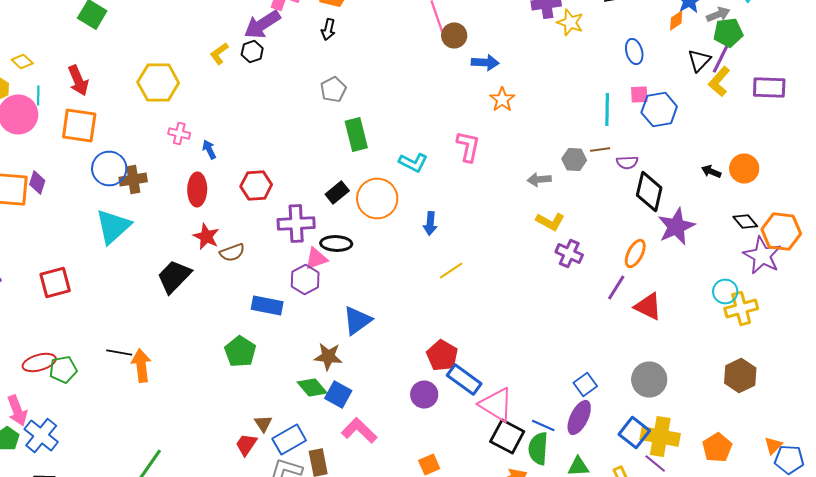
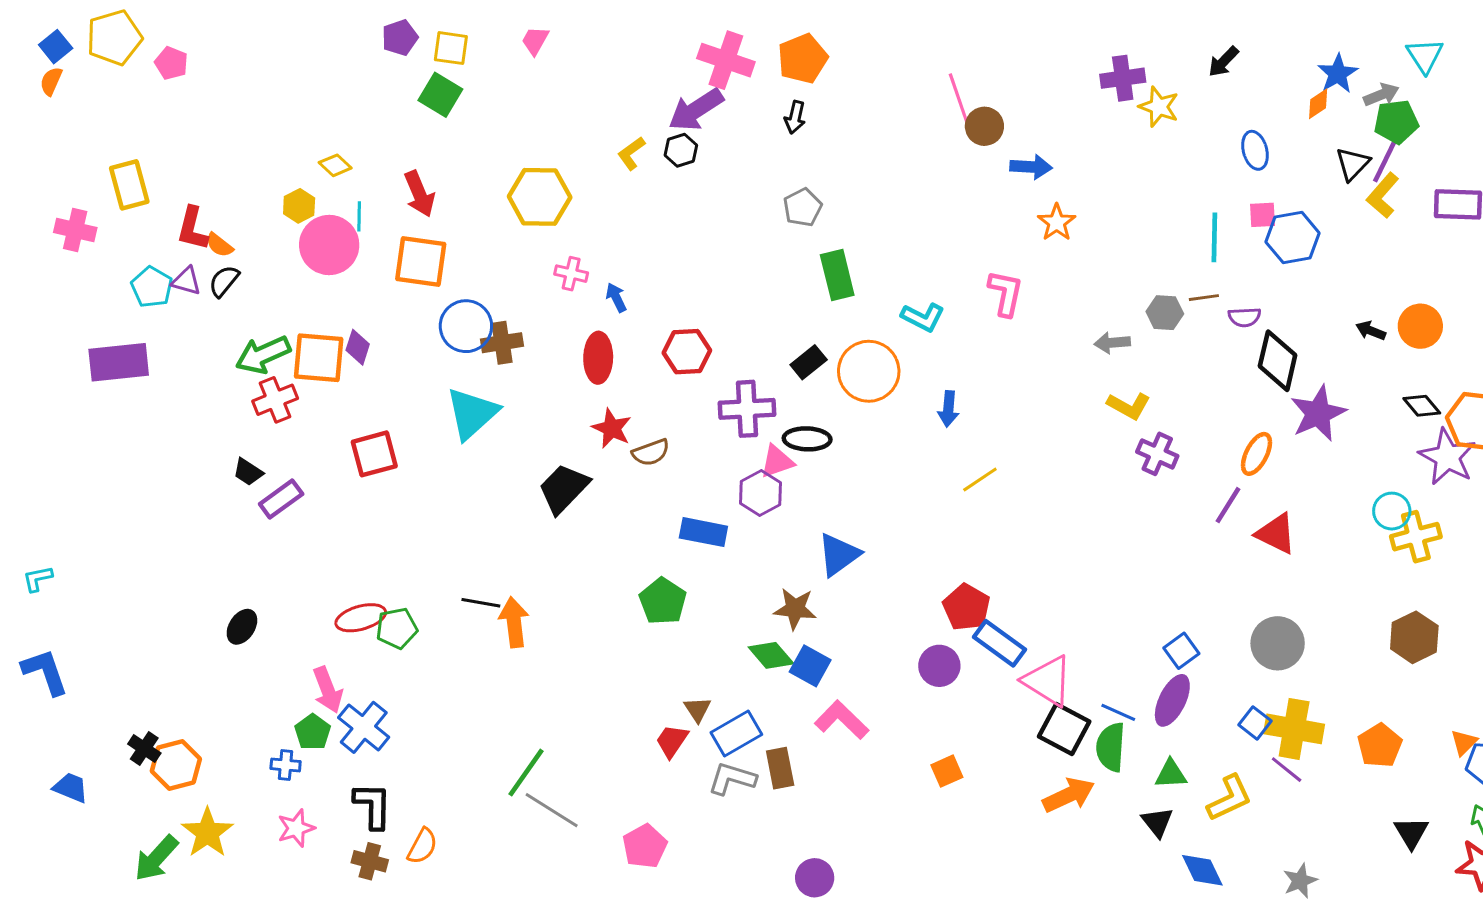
red square: (55, 282) -> (374, 454), moved
blue square: (634, 432) -> (1255, 723), size x0.7

